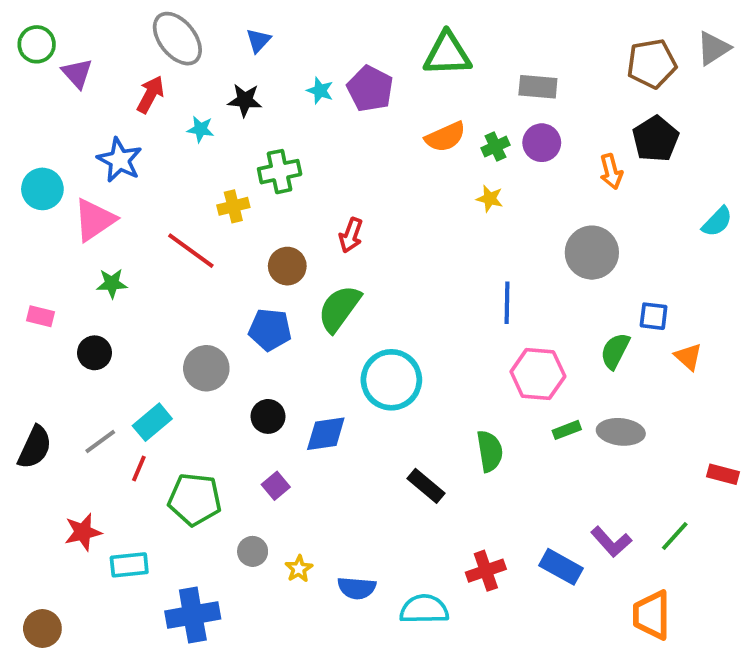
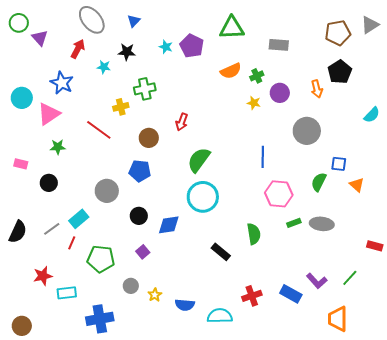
purple circle: (542, 143) -> (280, 93), moved
green semicircle: (339, 308) -> (199, 160), moved

